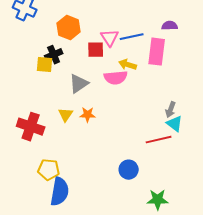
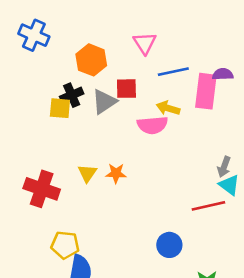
purple semicircle: (170, 26) -> (223, 74), moved
pink triangle: (110, 38) -> (145, 43), moved
gray triangle: (79, 84) -> (104, 102), moved

